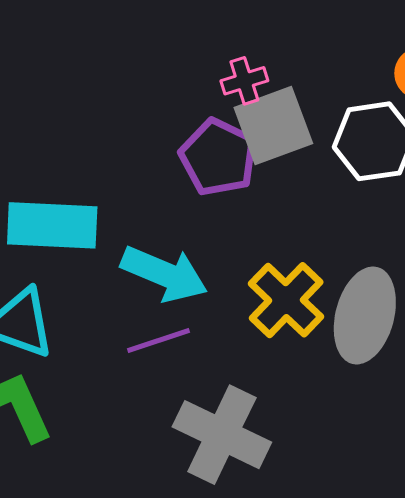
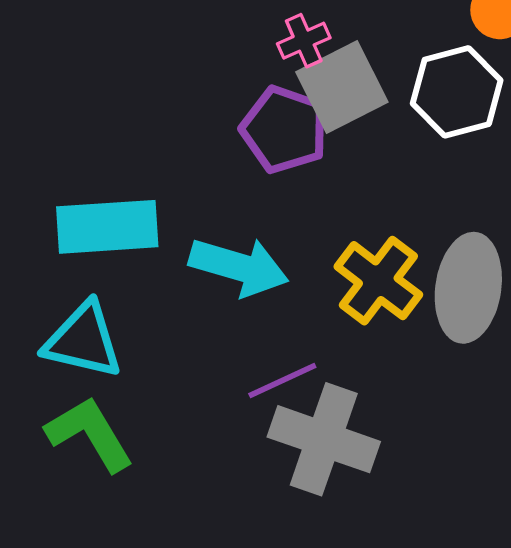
purple line: (158, 341) -> (282, 381), moved

